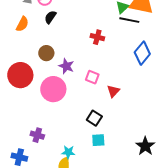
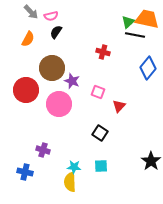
brown circle: (46, 53) -> (52, 68), size x1.6
cyan square: (98, 140) -> (101, 166), moved

